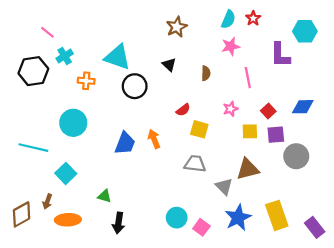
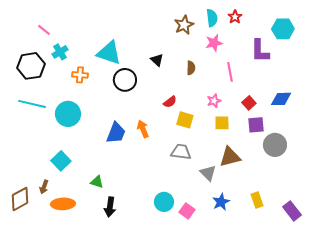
cyan semicircle: (228, 19) -> (212, 18), turned -30
brown star: (177, 27) -> (184, 25), moved
yellow square: (250, 131) -> (222, 123), moved
cyan line: (33, 148) -> (32, 104), moved
yellow rectangle: (277, 215) -> (257, 200), size x0.6
blue star: (238, 218) -> (221, 202), size x0.7

